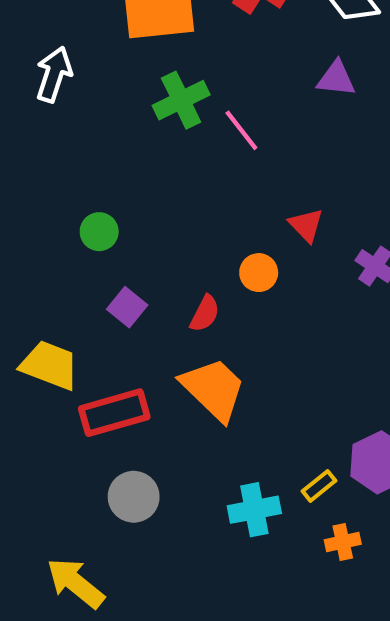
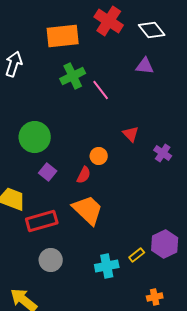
green circle: (99, 232) -> (35, 137), size x1.8
orange circle: (259, 273) -> (99, 156), moved
orange cross: (343, 542) -> (155, 297), moved

